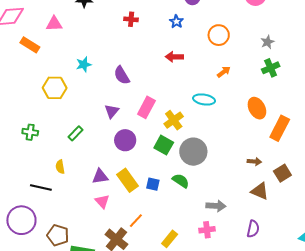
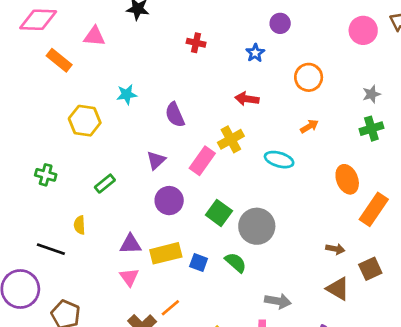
yellow cross: (174, 120) -> (231, 139), moved
yellow rectangle: (128, 180) -> (166, 253), turned -75

